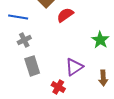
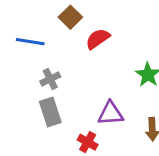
gray cross: (24, 40) -> (50, 79), moved
purple triangle: (74, 67) -> (111, 113), turned 30

